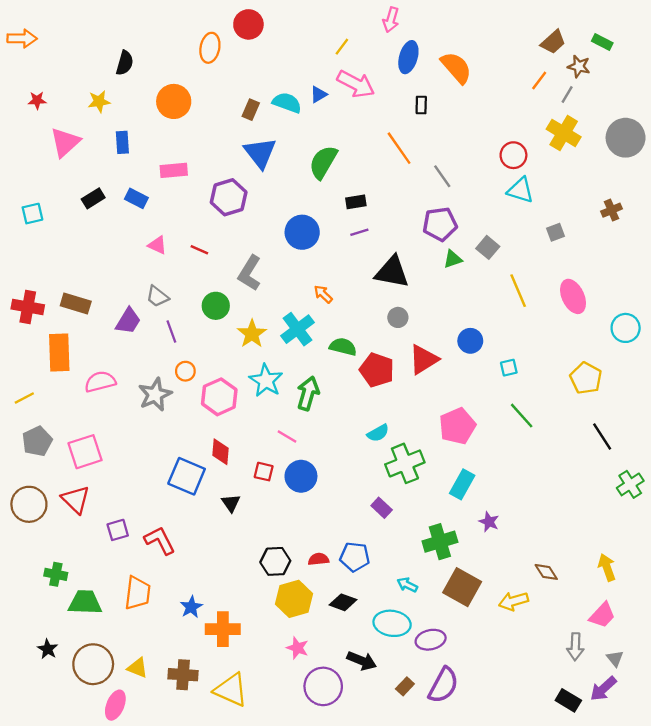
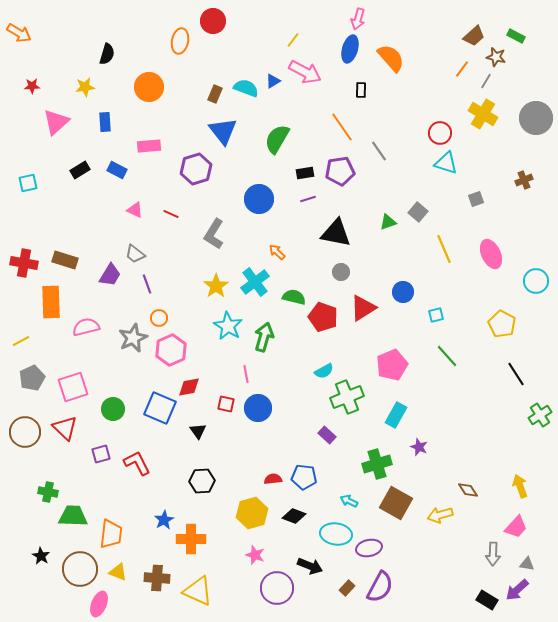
pink arrow: (391, 20) -> (358, 19), moved
orange arrow: (22, 38) -> (19, 33), turned 30
purple pentagon: (440, 224) -> (340, 171), moved
green circle: (216, 306) -> (113, 409), moved
pink hexagon: (219, 397) -> (171, 350), moved
pink line: (287, 437) -> (246, 374), turned 48
red diamond: (220, 452) -> (189, 387), turned 75
black hexagon: (275, 561) -> (202, 481), moved
orange trapezoid: (138, 593) -> (111, 534), moved
gray triangle: (615, 658) -> (527, 564), turned -42

